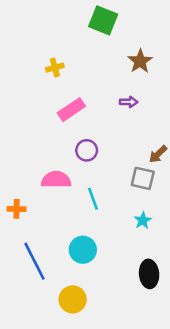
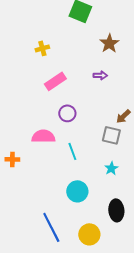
cyan circle: (83, 250) -> (77, 191), moved
blue line: (34, 261) -> (51, 227), moved
yellow circle: (73, 299) -> (89, 234), moved

